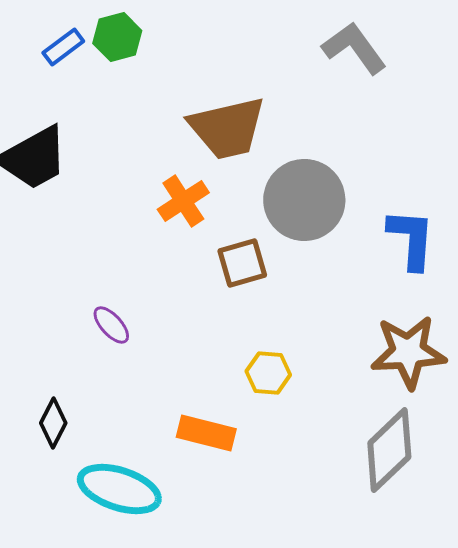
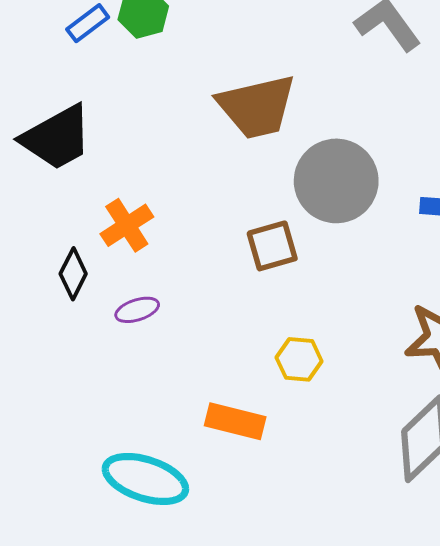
orange cross: (183, 201) -> (127, 225), moved
purple ellipse: (111, 325) -> (137, 310), turned -66
black diamond: (53, 423) -> (73, 274), moved

